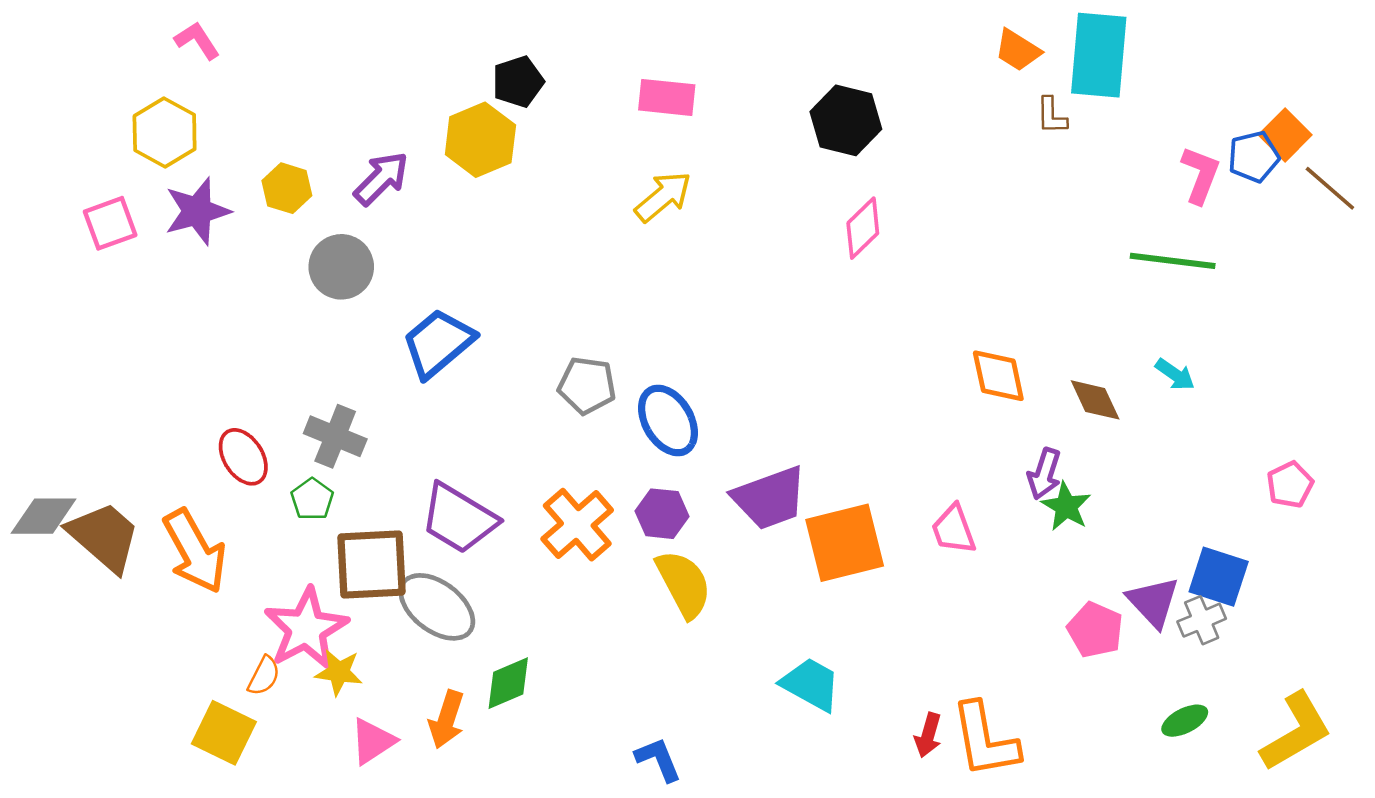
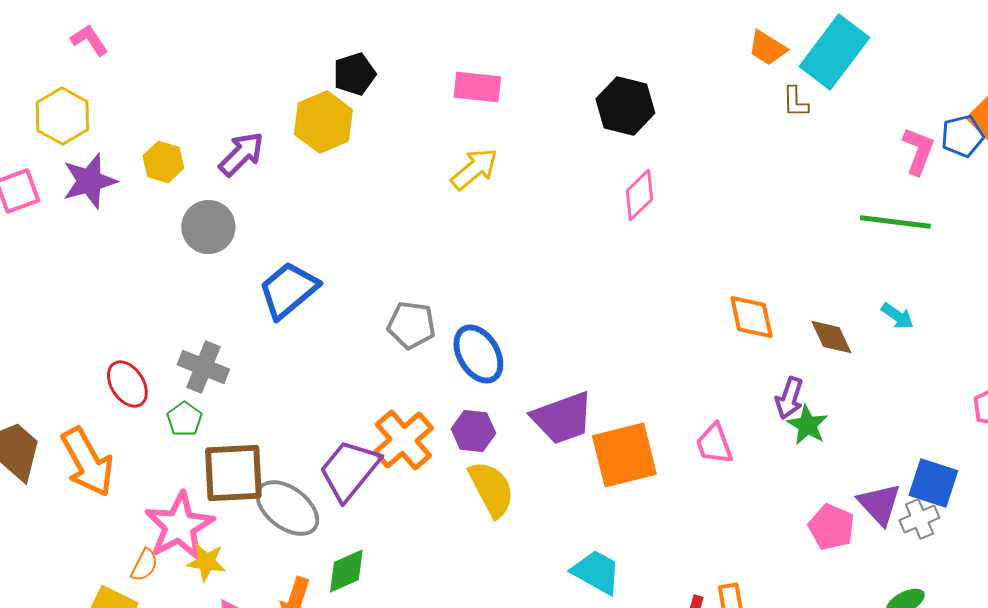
cyan rectangle: (1099, 55) -> (834, 52), turned 32
purple trapezoid: (459, 519) -> (349, 470), moved, turned 98

